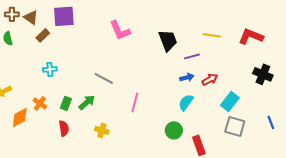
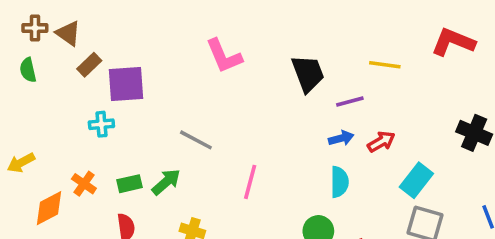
purple square: (64, 16) -> (126, 84), moved
red L-shape: (251, 36) -> (453, 42), moved
cyan semicircle: (186, 102) -> (339, 182), turned 144
green rectangle: (66, 103) -> (129, 184), turned 56

